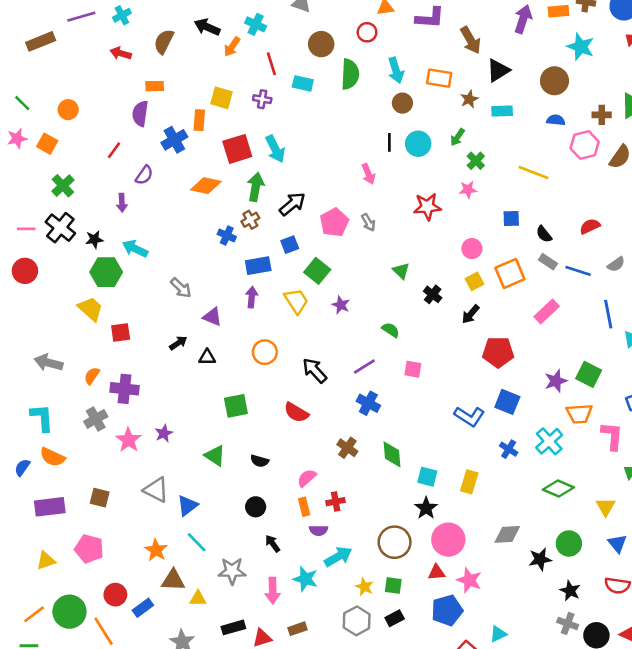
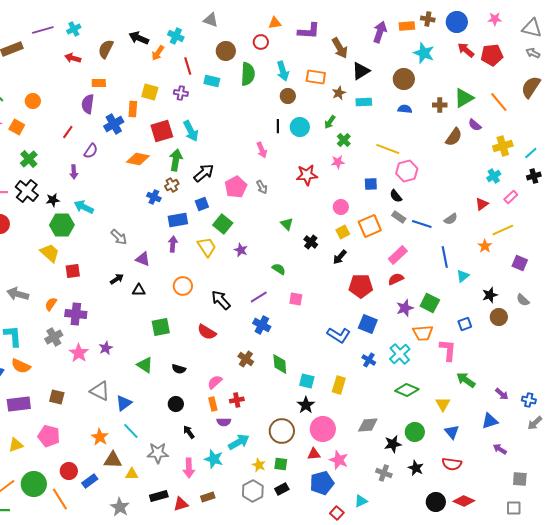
pink hexagon: (585, 145) -> (407, 171), moved
red semicircle: (590, 226) -> (396, 279), moved
gray cross: (568, 623) -> (384, 473), moved

